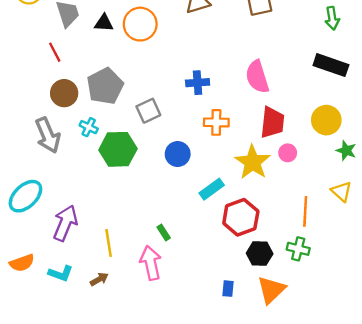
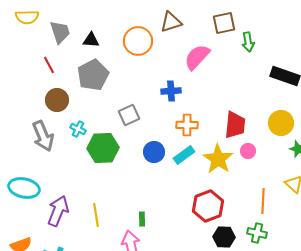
green arrow: (332, 18) -> (248, 42), moved
orange circle: (140, 24) -> (138, 41), moved
pink semicircle: (257, 77) -> (197, 57), moved, turned 60
gray pentagon: (105, 86) -> (93, 75), moved
cyan rectangle: (212, 189) -> (184, 155), moved
cyan ellipse: (25, 196) -> (24, 188), turned 56
green rectangle: (164, 232) -> (142, 219), turned 32
yellow line: (109, 243) -> (96, 215), moved

